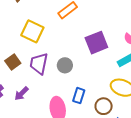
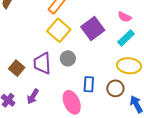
yellow square: (32, 31) -> (59, 30), moved, turned 30

